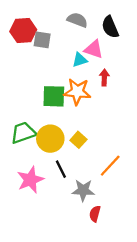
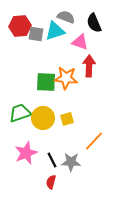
cyan triangle: (80, 60) -> (55, 31), moved, size x1.5
red arrow: (104, 78) -> (89, 66), size x1.5
yellow square: (78, 140) -> (67, 119), turned 32
black line: (61, 169) -> (52, 160), moved
red semicircle: (95, 214) -> (51, 182), moved

